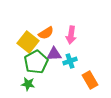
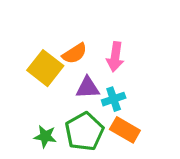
green pentagon: (36, 62) -> (84, 132), moved
orange rectangle: (90, 80) -> (125, 130), moved, turned -30

